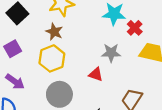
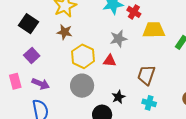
yellow hexagon: (52, 58) -> (83, 56), moved

